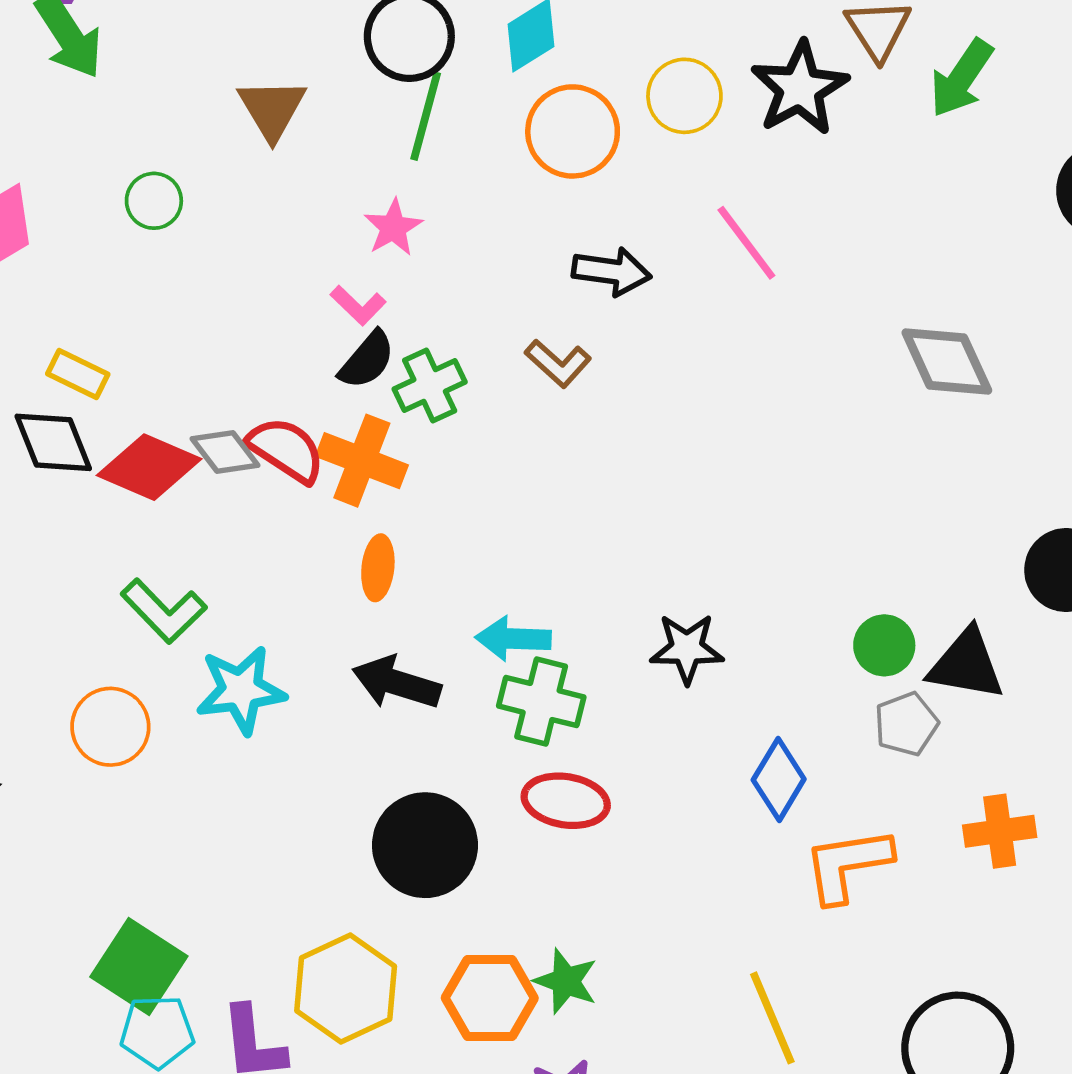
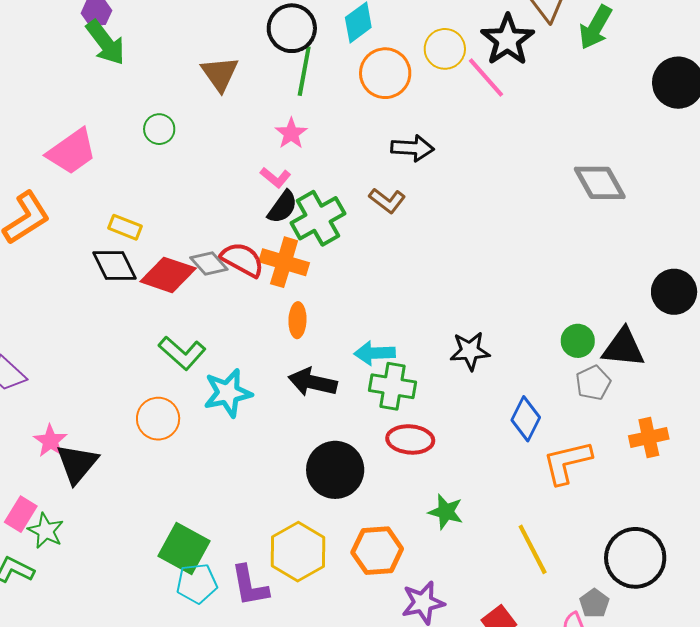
pink line: (746, 243) -> (486, 78), moved
green cross: (430, 385) -> (318, 218), size x1.4
green star: (566, 981) -> (446, 512), moved

